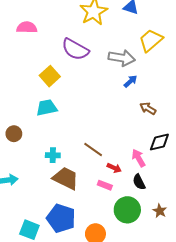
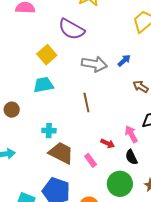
gray arrow: (122, 58) -> (94, 64), moved
brown line: (93, 149) -> (86, 103), moved, turned 42
pink rectangle: (105, 185) -> (91, 160), moved, turned 32

